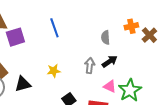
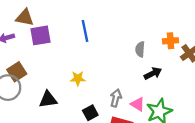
black arrow: (110, 61) -> (153, 73), moved
gray arrow: (90, 66) -> (116, 98), moved
black triangle: (23, 84) -> (48, 99), moved

